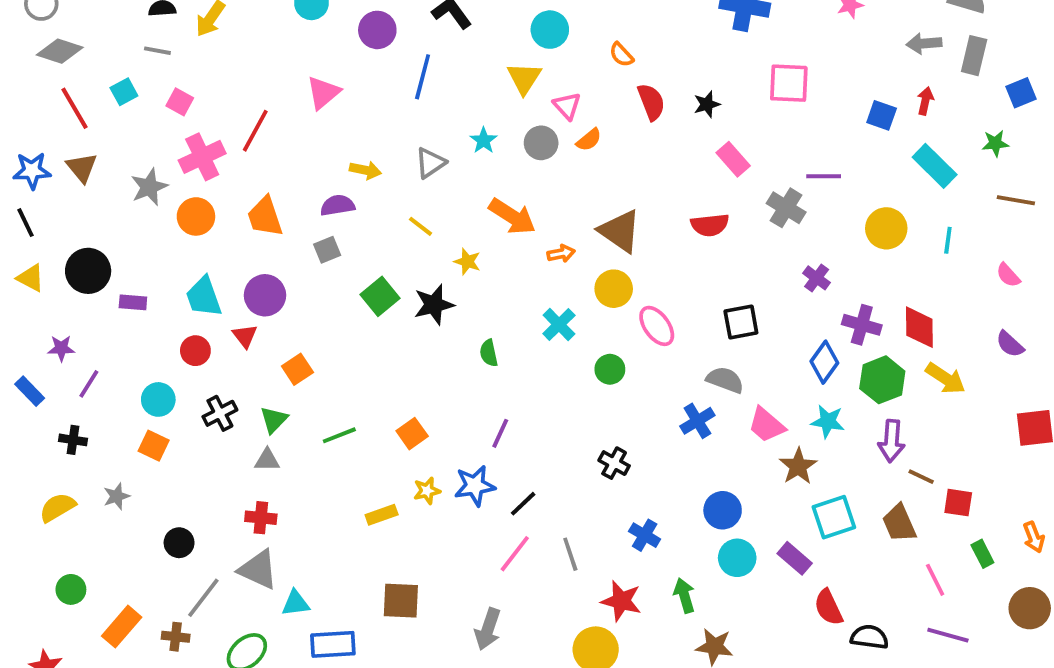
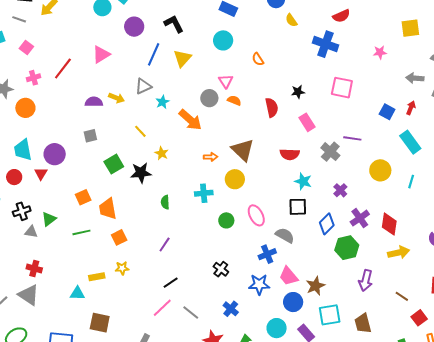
yellow triangle: (524, 78) -> (182, 58), moved
red semicircle: (651, 102) -> (272, 107), moved
cyan star: (484, 140) -> (162, 102), moved
orange semicircle: (589, 140) -> (234, 100), turned -128
pink cross: (202, 157) -> (33, 78), size x0.6
gray triangle: (430, 163) -> (143, 86), moved
purple semicircle: (338, 205) -> (94, 102), moved
orange arrow: (512, 216) -> (190, 120), moved
orange trapezoid: (265, 217) -> (108, 209), moved
cyan cross: (559, 325) -> (204, 193), turned 30
purple cross: (862, 325) -> (360, 218), turned 30
pink ellipse: (657, 326) -> (256, 215), moved
blue diamond: (824, 362) -> (327, 224), moved
orange square: (297, 369) -> (83, 197), moved
yellow arrow: (946, 378) -> (399, 253), turned -55
green hexagon: (882, 380) -> (347, 248), moved
cyan star: (828, 421) -> (303, 181), moved
pink trapezoid: (766, 425) -> (288, 276), moved
gray triangle: (267, 460) -> (31, 232), moved
brown line: (921, 477) -> (402, 296), moved
blue star: (475, 486) -> (259, 284), moved
red square: (958, 503) -> (419, 318), moved, turned 35
blue circle: (723, 510) -> (293, 302), moved
gray line: (570, 554) -> (191, 313), turned -42
cyan triangle: (296, 603) -> (77, 293), moved

